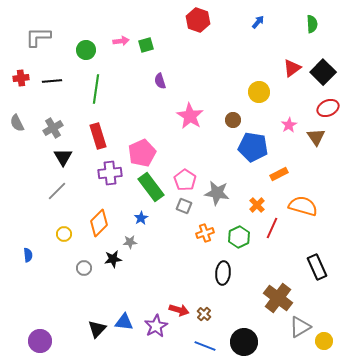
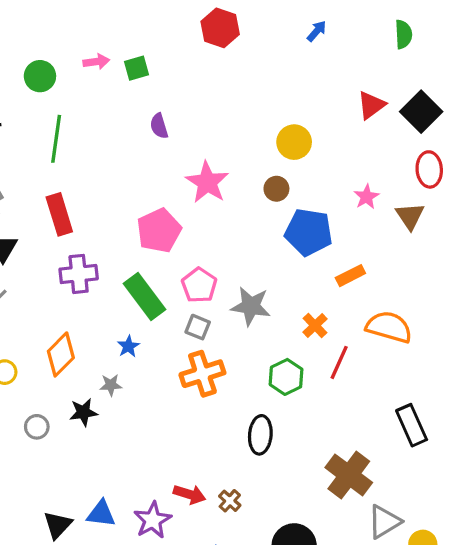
yellow circle: (259, 92) -> (294, 142), moved
red ellipse: (328, 108) -> (429, 169), turned -70
pink pentagon: (142, 153) -> (159, 231), moved
orange cross: (205, 233) -> (202, 374), moved, size x1.5

